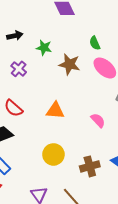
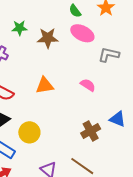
green semicircle: (95, 43) -> (75, 11), moved
yellow circle: (53, 154) -> (29, 132), moved

